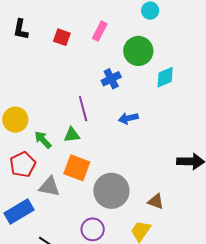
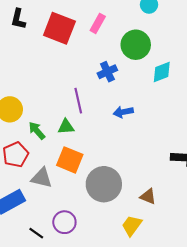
red square: (62, 37) -> (59, 28), size x1.8
purple circle: (93, 229) -> (64, 222), moved

